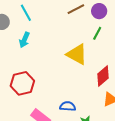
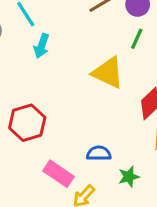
cyan arrow: (24, 40) -> (42, 46), moved

